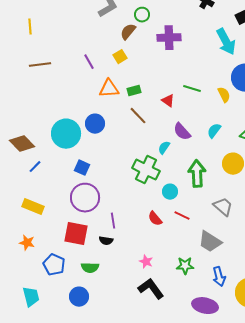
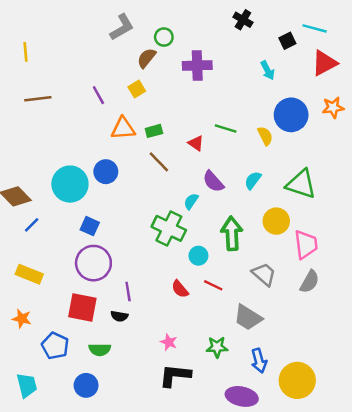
cyan arrow: (226, 42) -> (268, 70), size x0.6
black L-shape: (151, 289) -> (175, 375), turned -48

